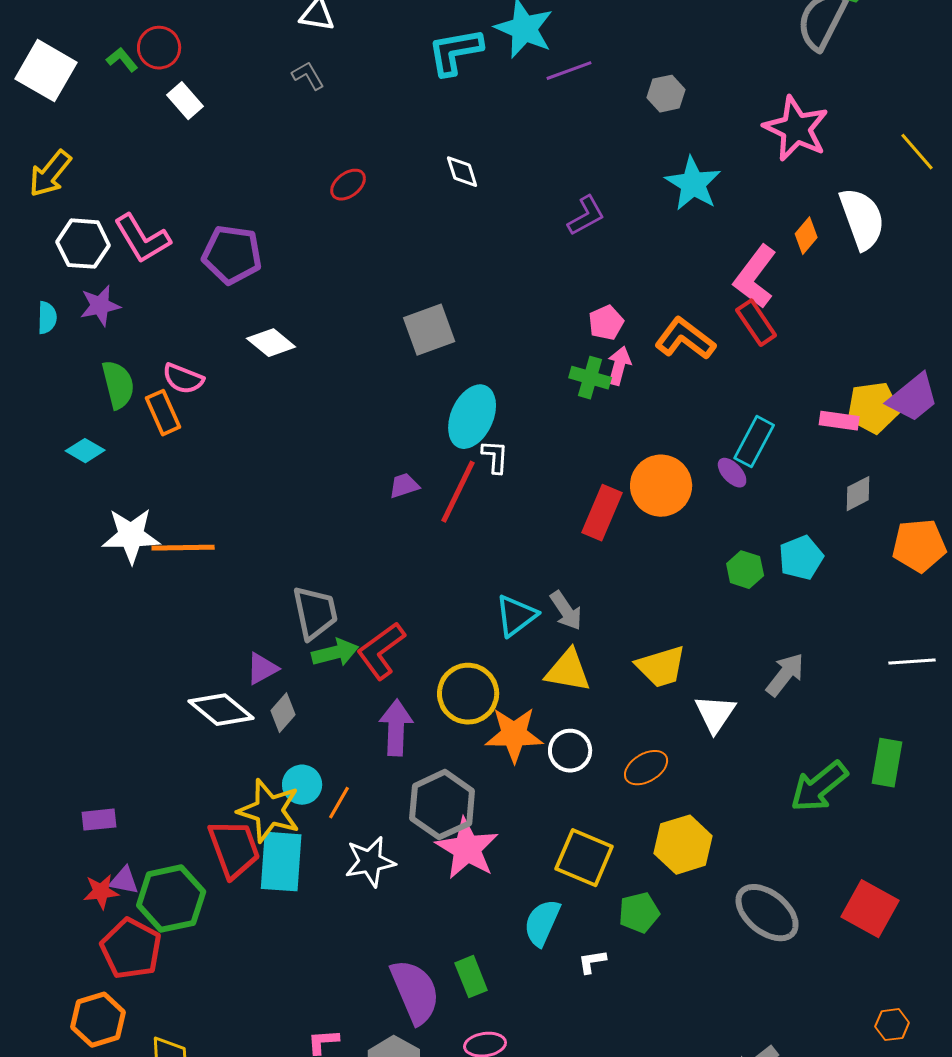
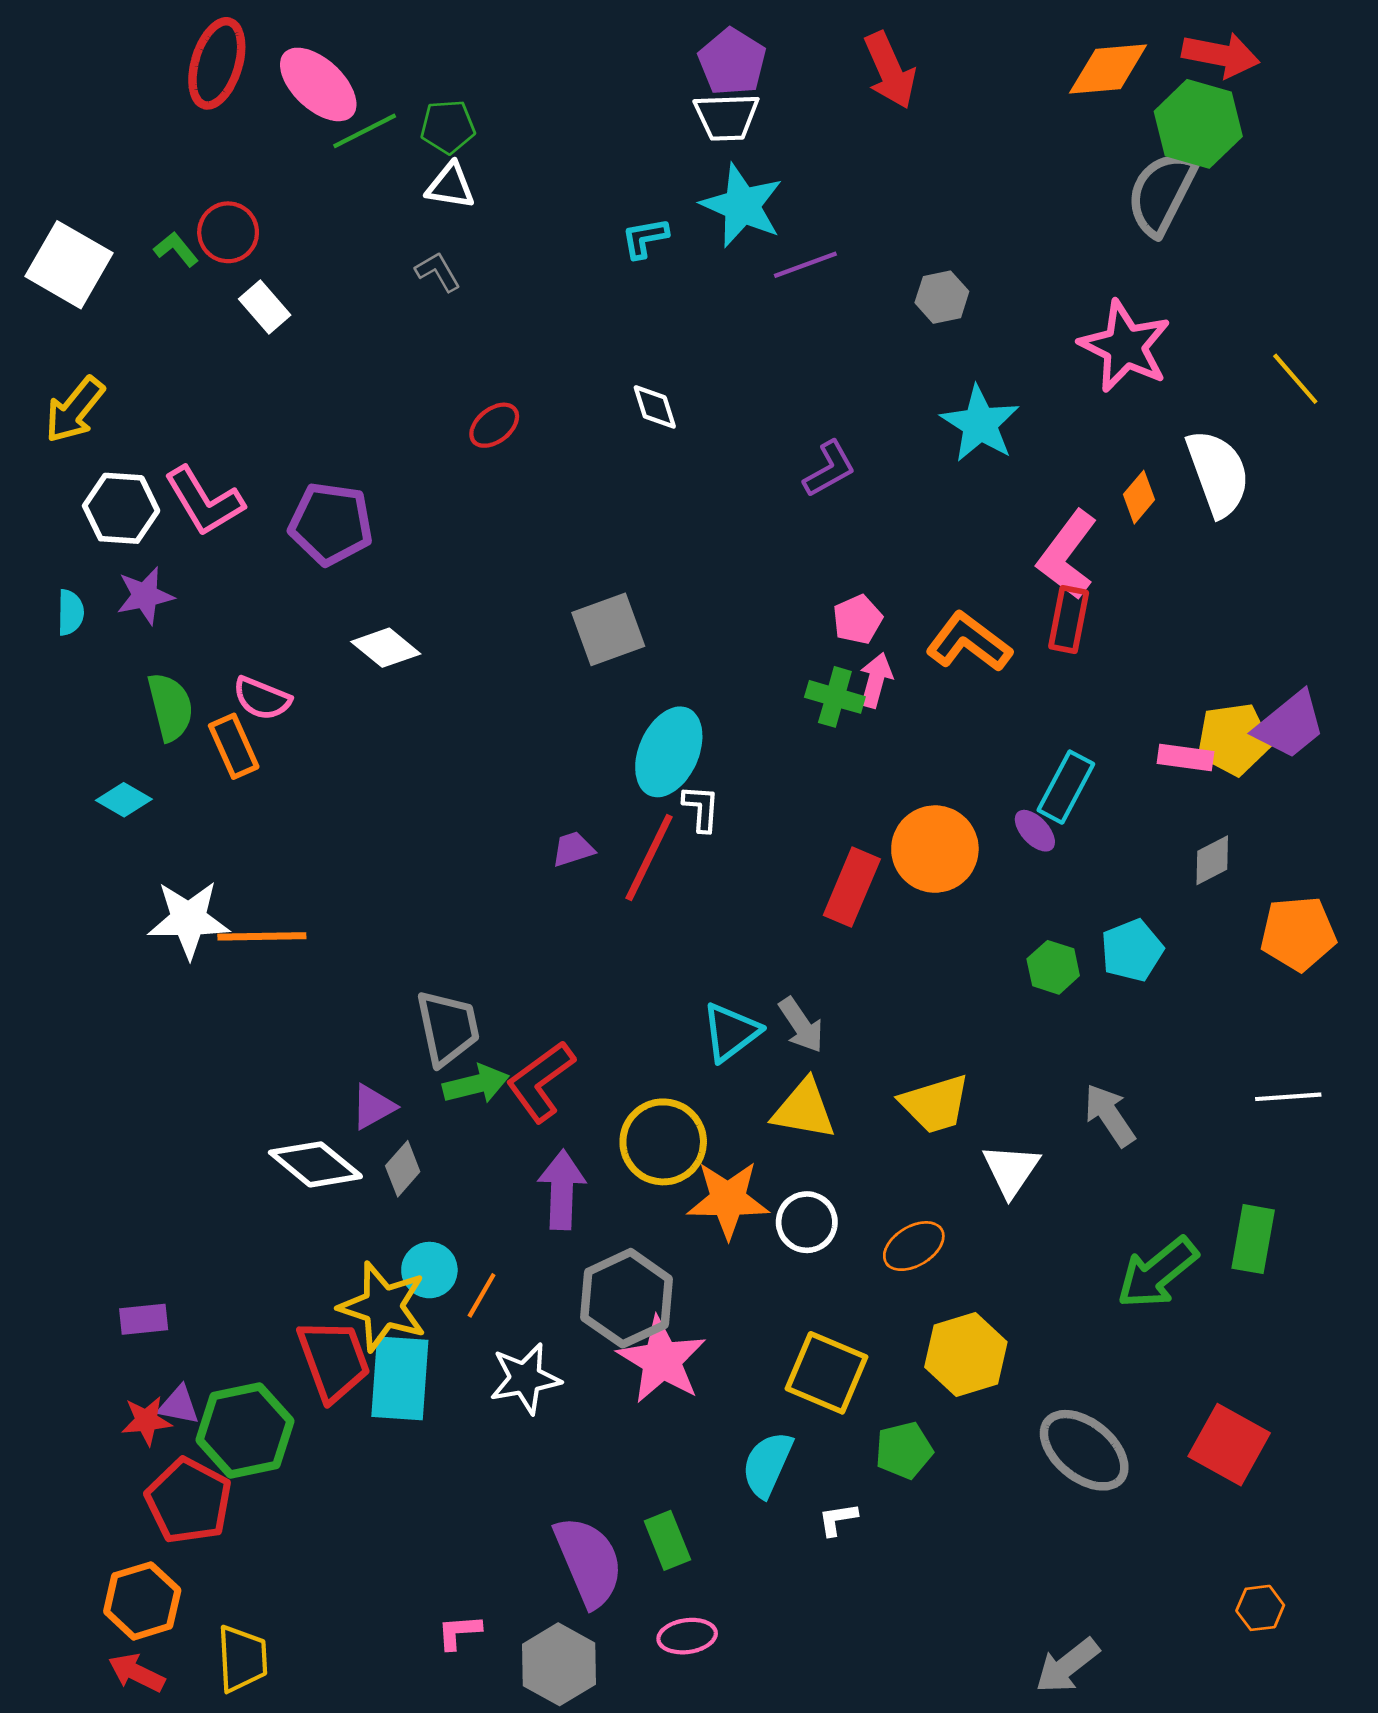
cyan L-shape: (455, 52) -> (645, 238), size x0.6
red rectangle: (756, 323) -> (1069, 620), turned 45
gray arrow: (785, 675) -> (1109, 1115), turned -72

